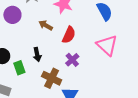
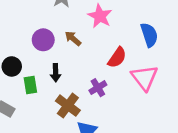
purple circle: (12, 15) -> (43, 40), moved
red semicircle: (69, 35) -> (117, 58), moved

